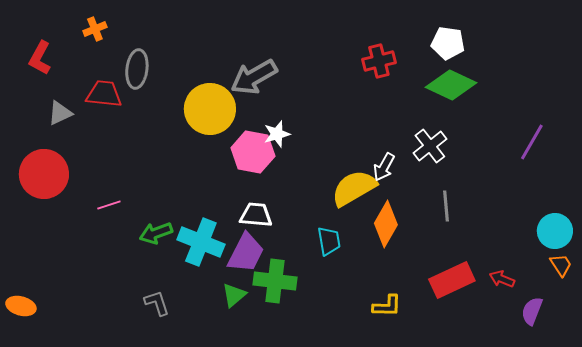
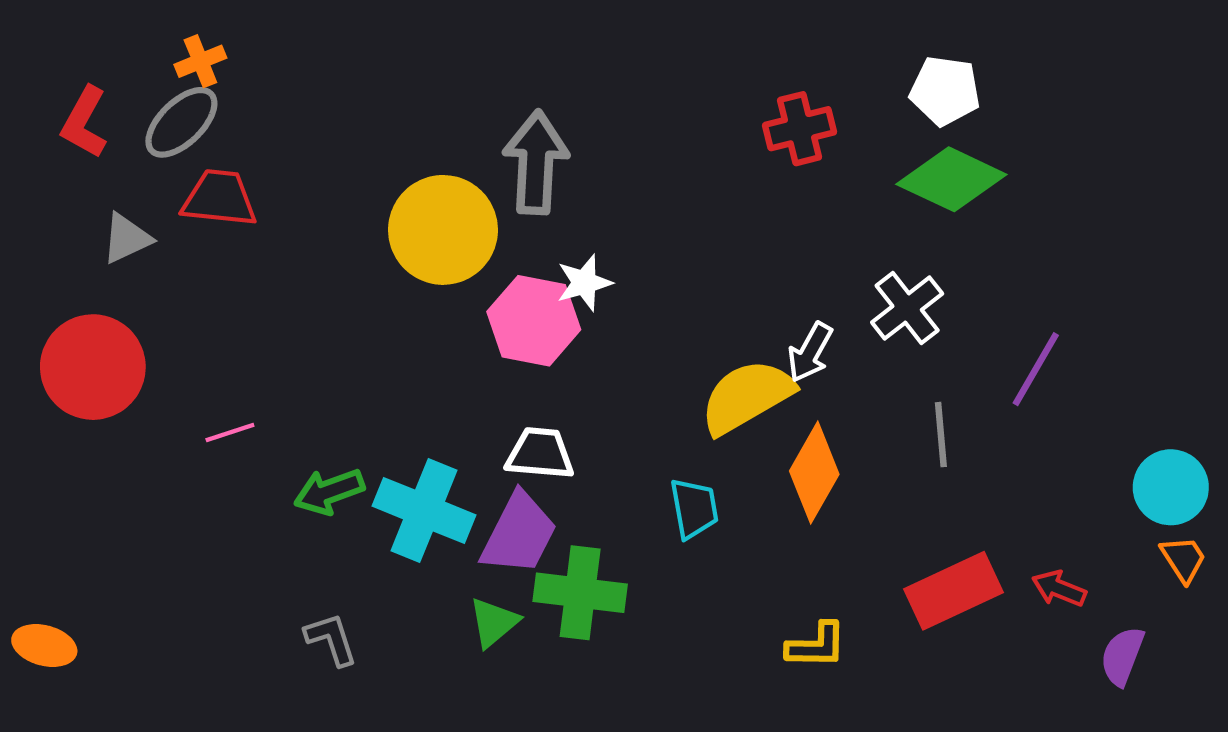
gray ellipse: (137, 69) -> (181, 122), moved, turned 39
gray arrow: (254, 77) -> (536, 162), turned 123
purple line: (532, 142) -> (1036, 369), moved

